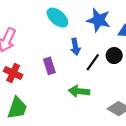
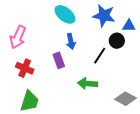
blue arrow: (75, 47) -> (71, 41), moved
black circle: (114, 56) -> (117, 41), moved

